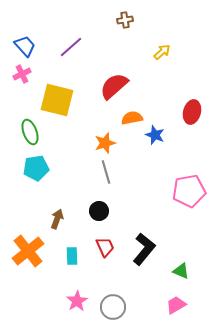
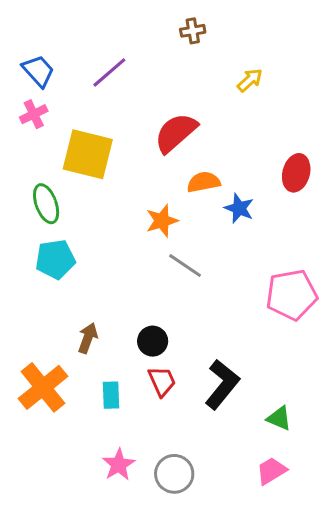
gray line: (106, 172) -> (185, 265), moved, turned -40
black circle: (99, 211) -> (153, 341), moved

